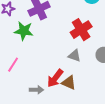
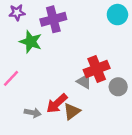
red cross: (81, 30) -> (97, 69), moved
brown triangle: (69, 83) -> (72, 111), turned 49

